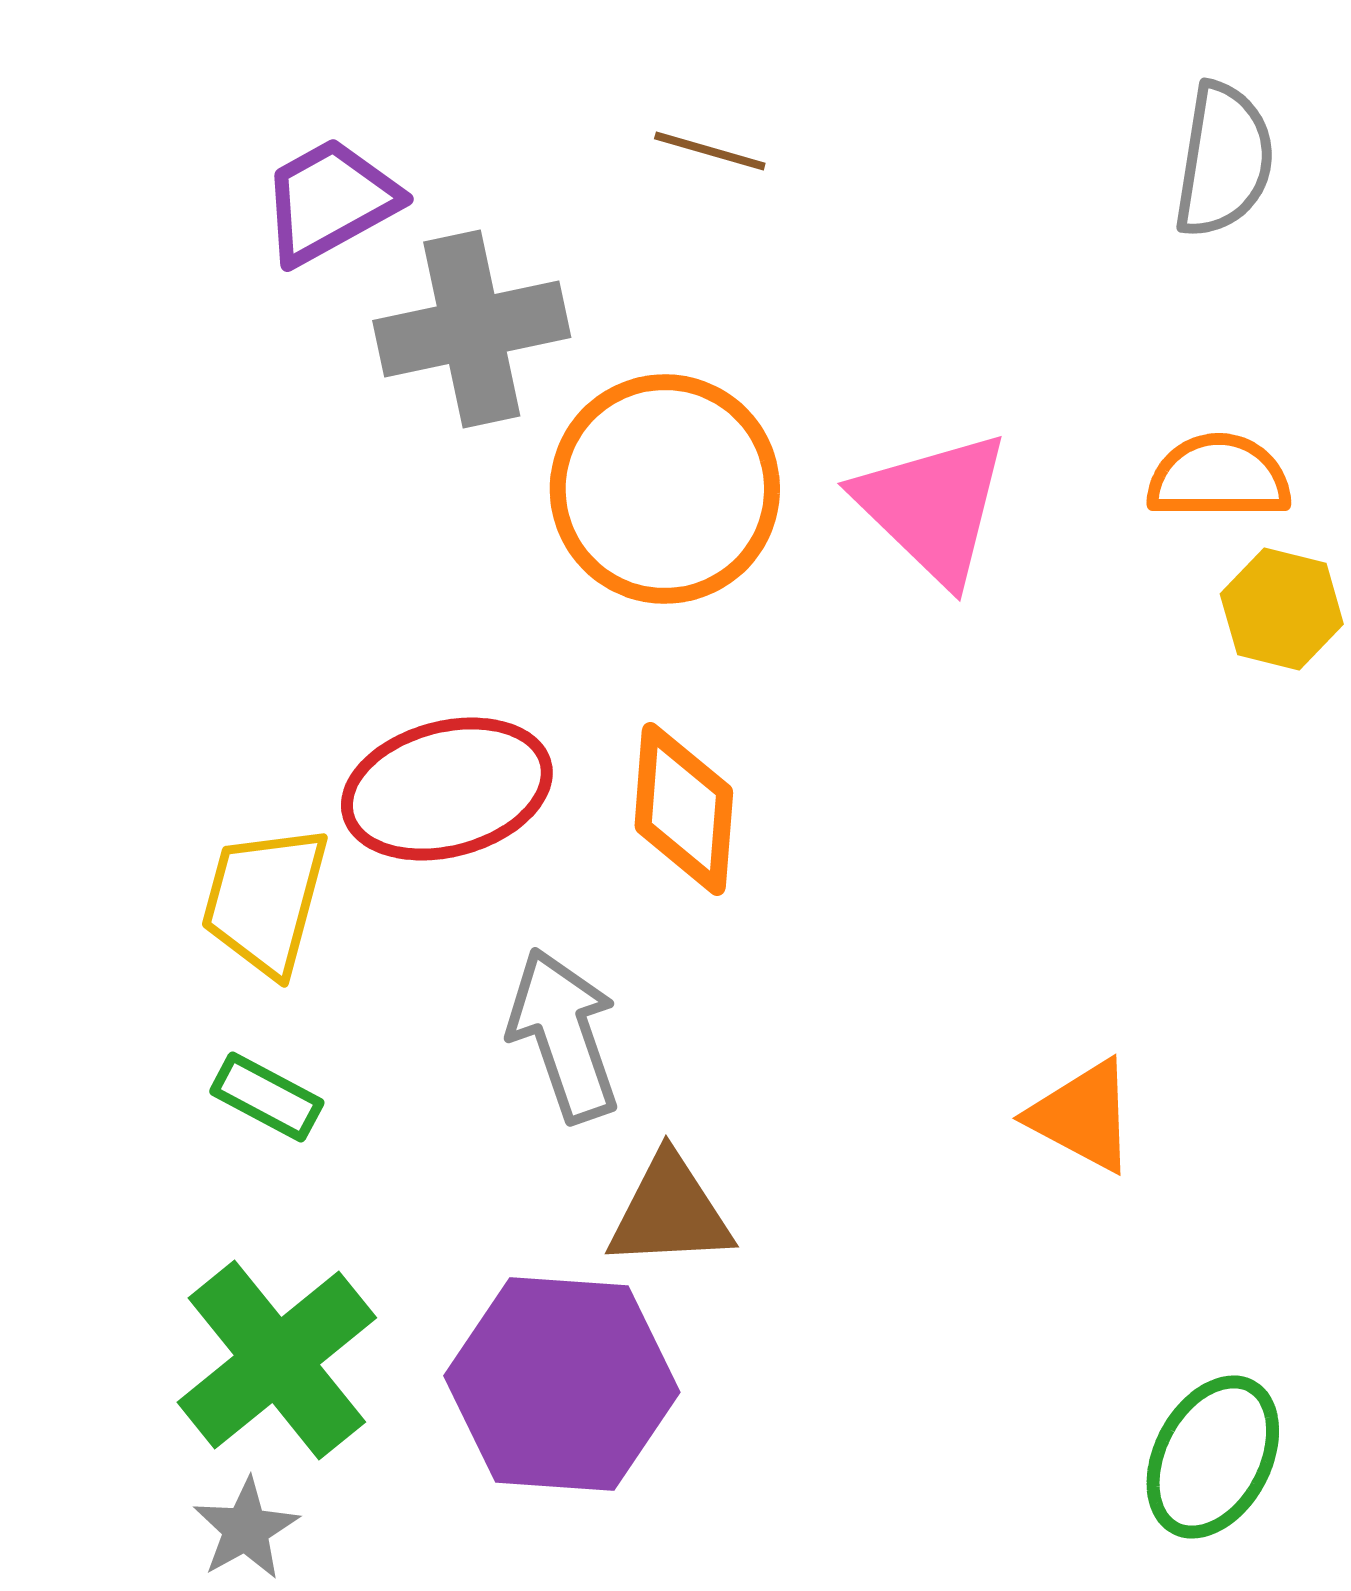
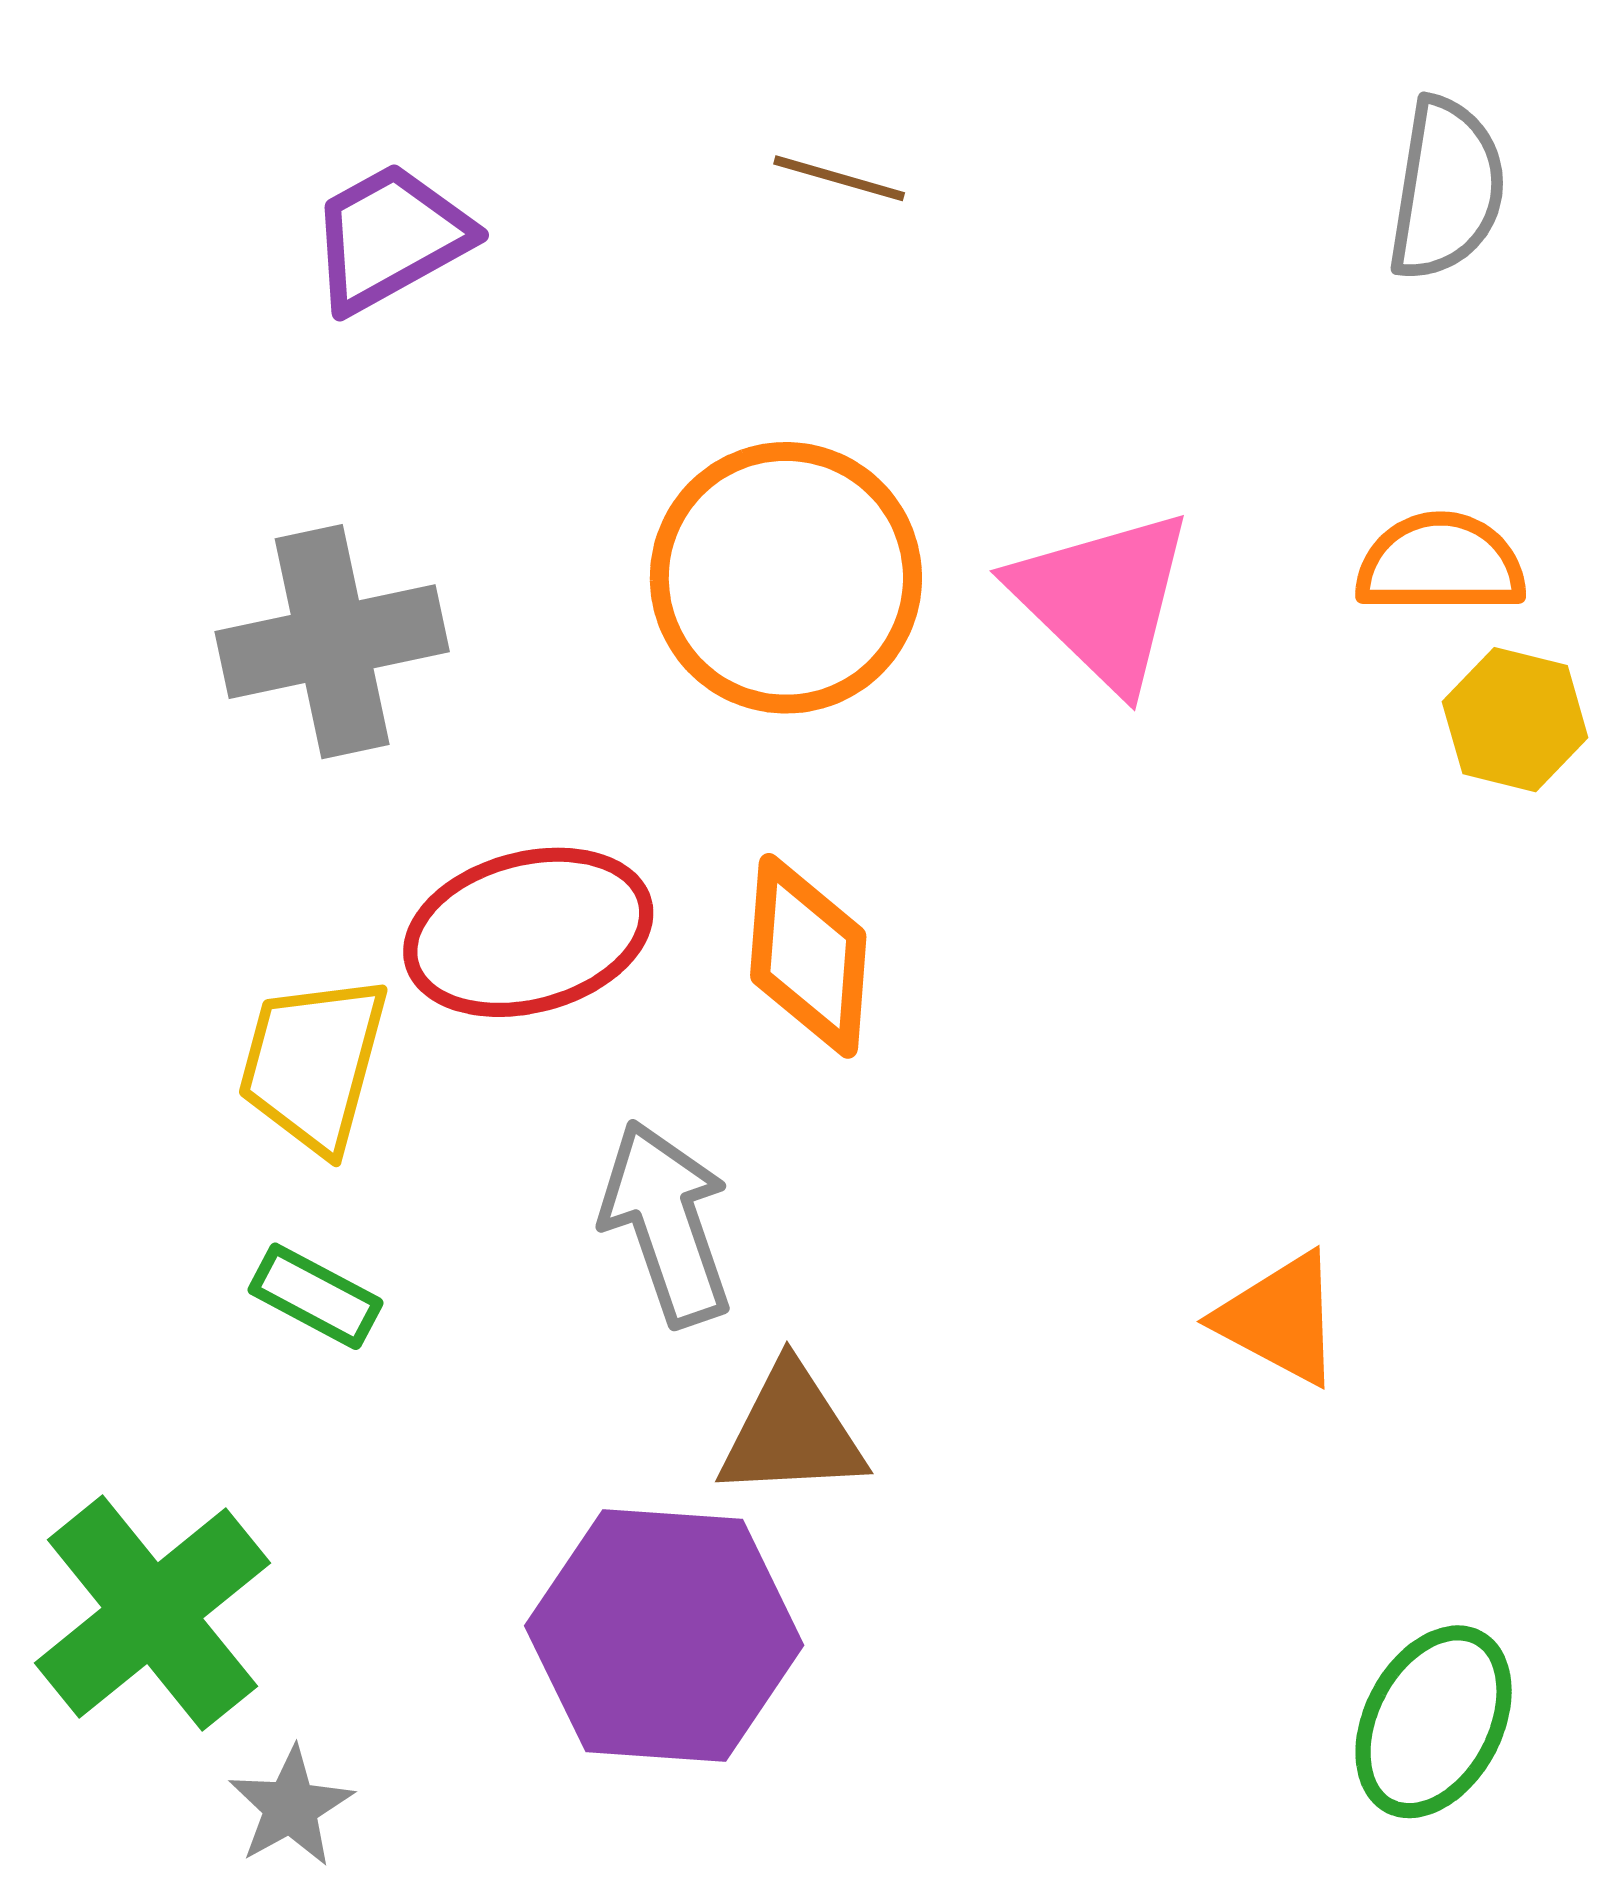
gray cross: (472, 329) -> (332, 642), moved
green cross: (277, 1360) -> (152, 1613), moved

